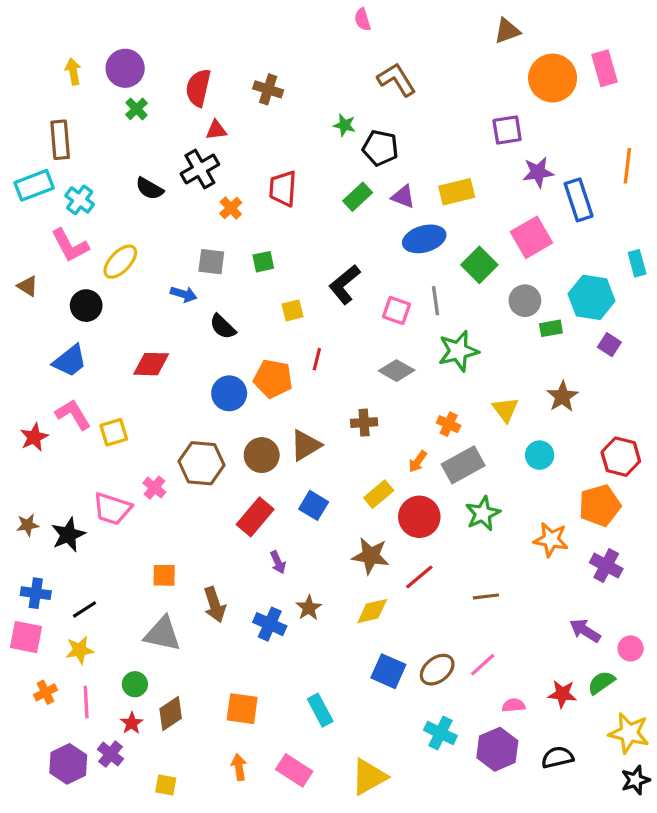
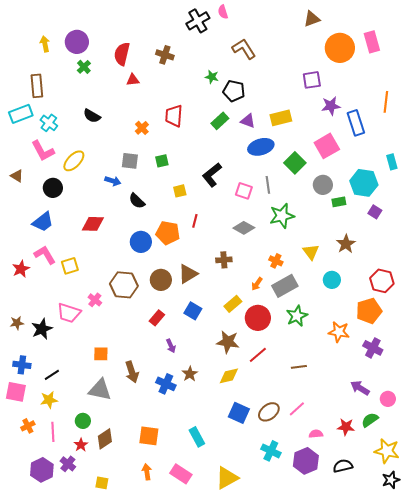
black cross: (200, 169) -> (198, 21), moved
red rectangle: (255, 517) -> (157, 318), size x0.7

